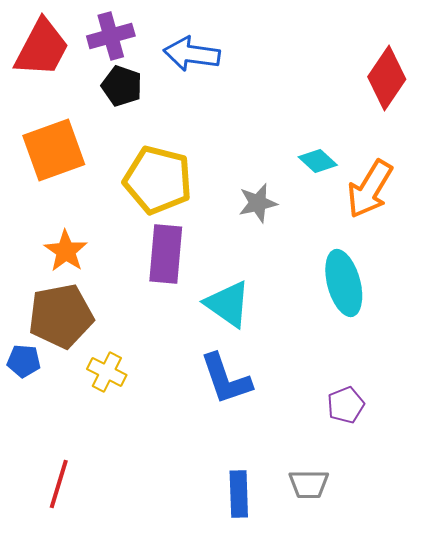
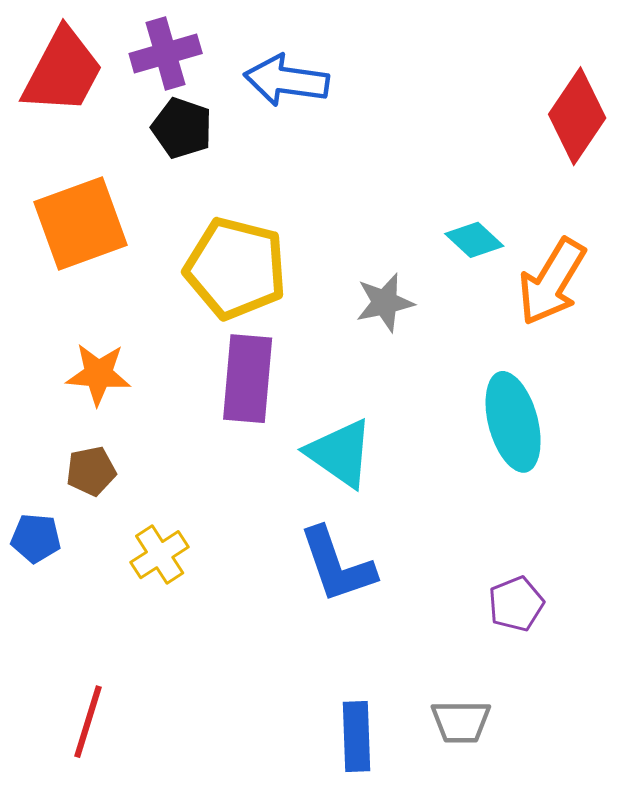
orange star: (66, 251) -> (98, 374), turned -30
brown pentagon: (61, 316) -> (91, 471), size x0.5
yellow cross: (107, 372) -> (160, 555), turned 30

